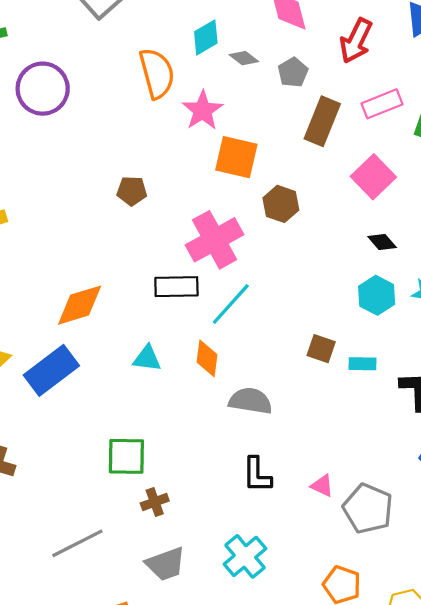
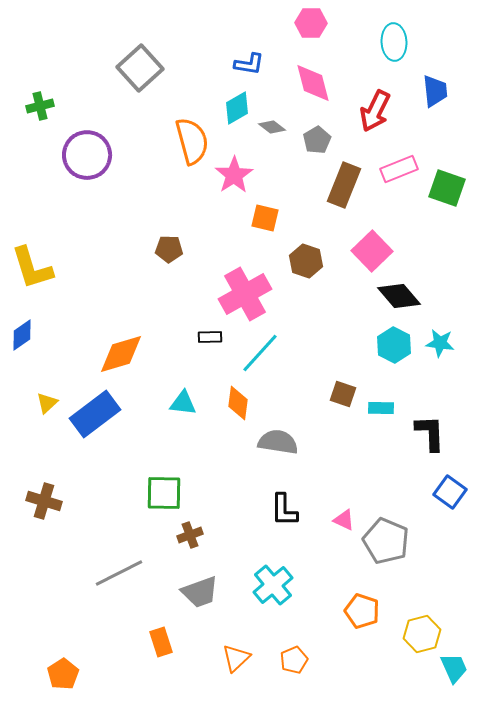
orange square: (236, 157) -> (265, 218), size x0.7
pink square: (373, 177) -> (372, 251), moved
black diamond: (382, 242) -> (399, 296), size x1.6
black rectangle: (176, 287) -> (210, 337), size x0.6

